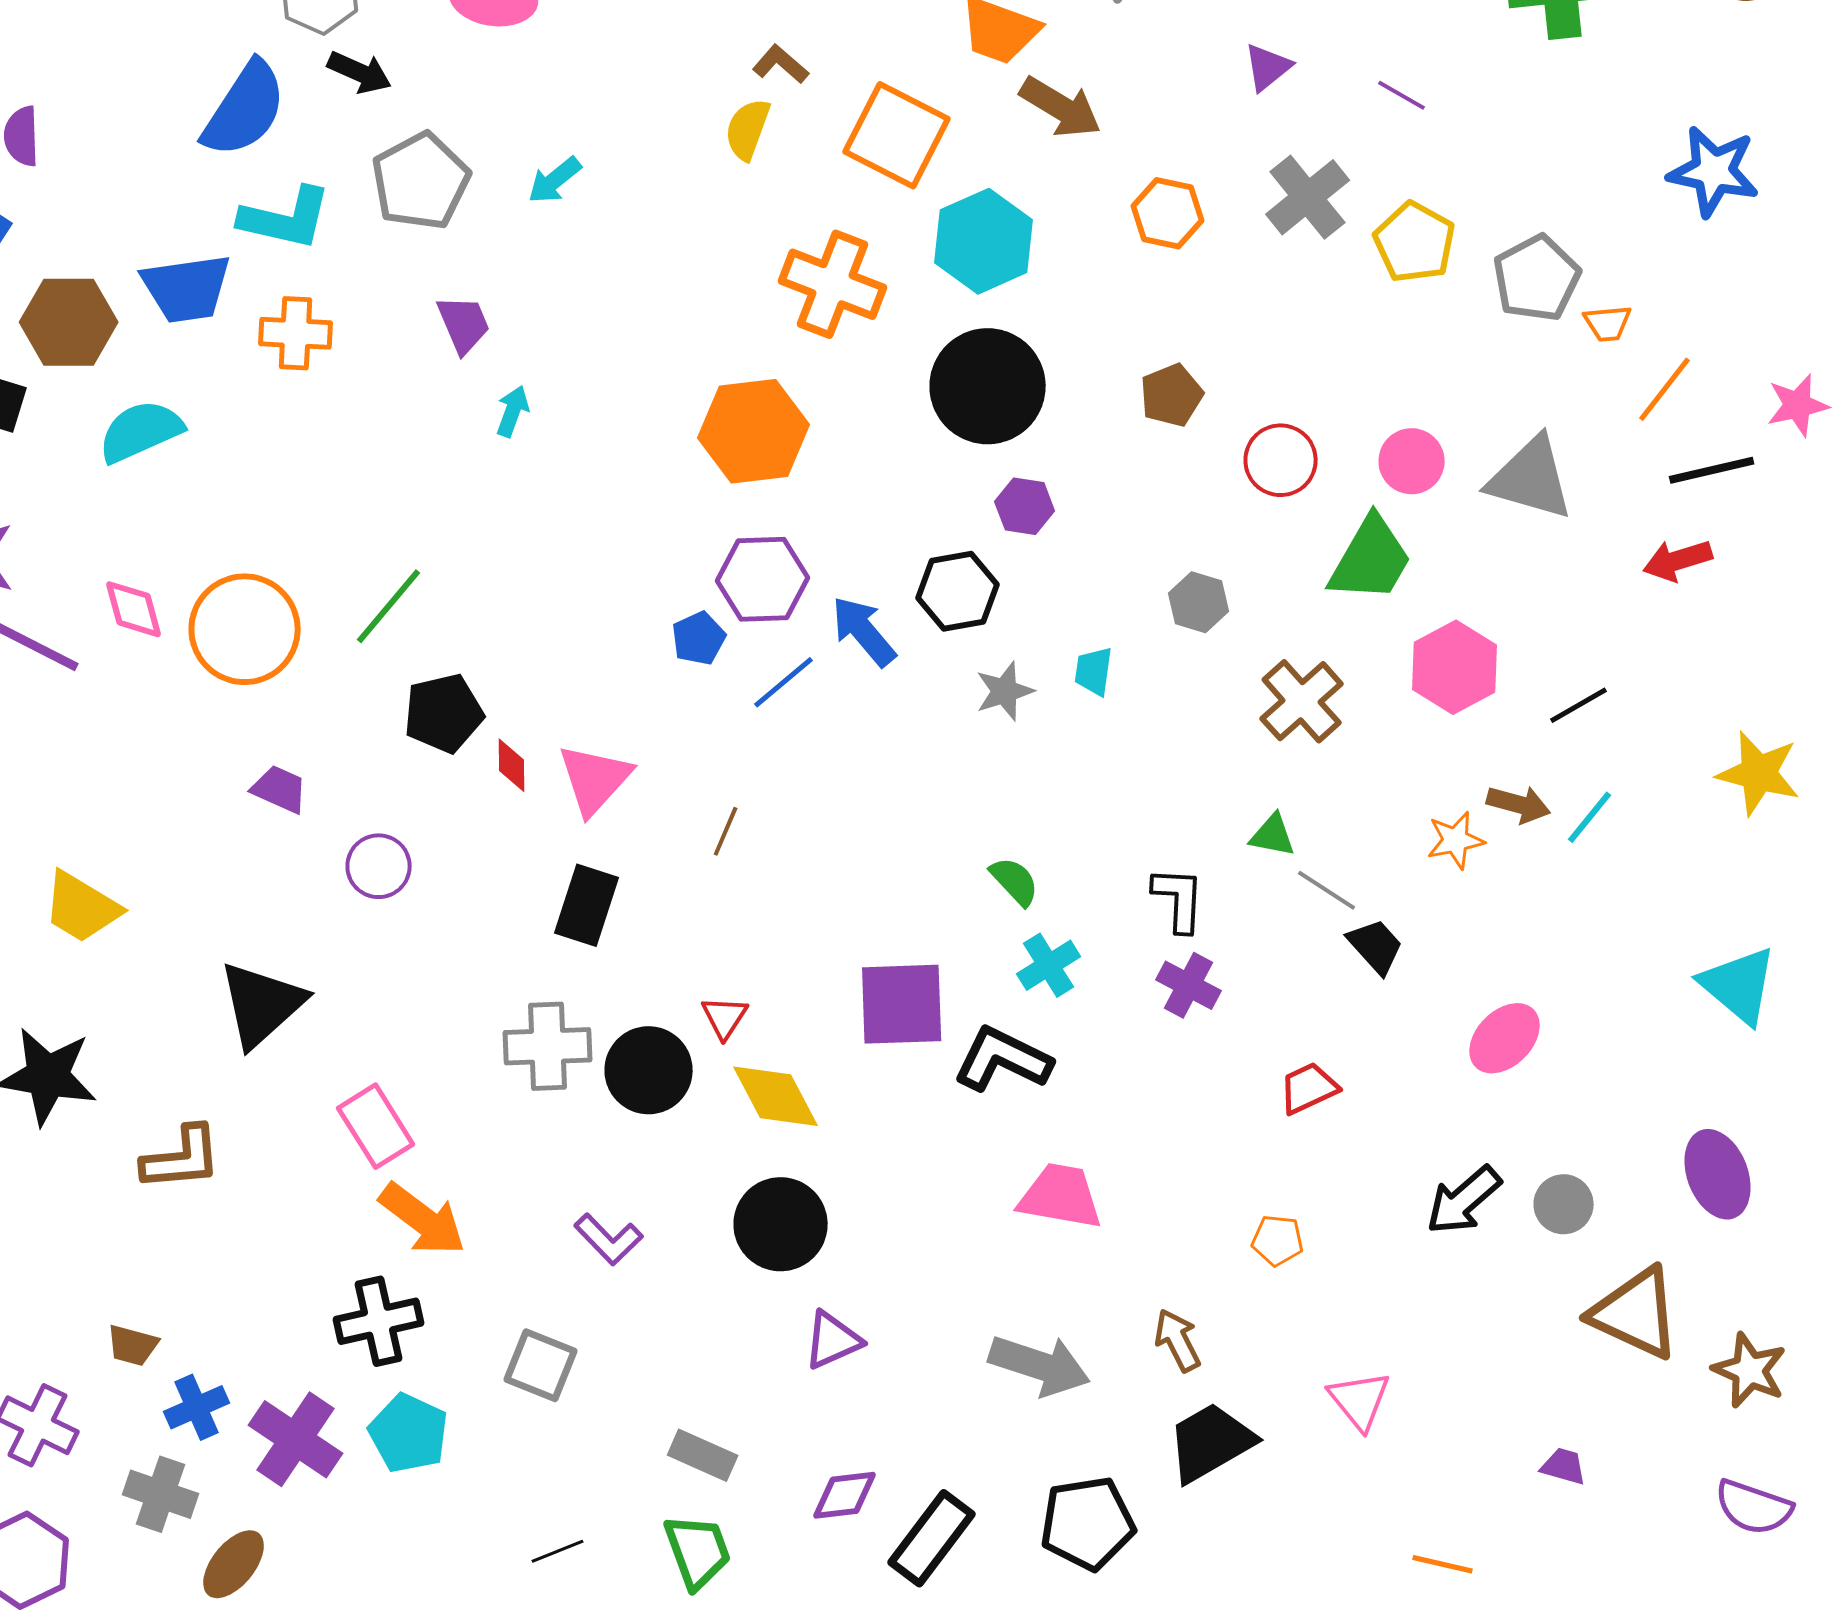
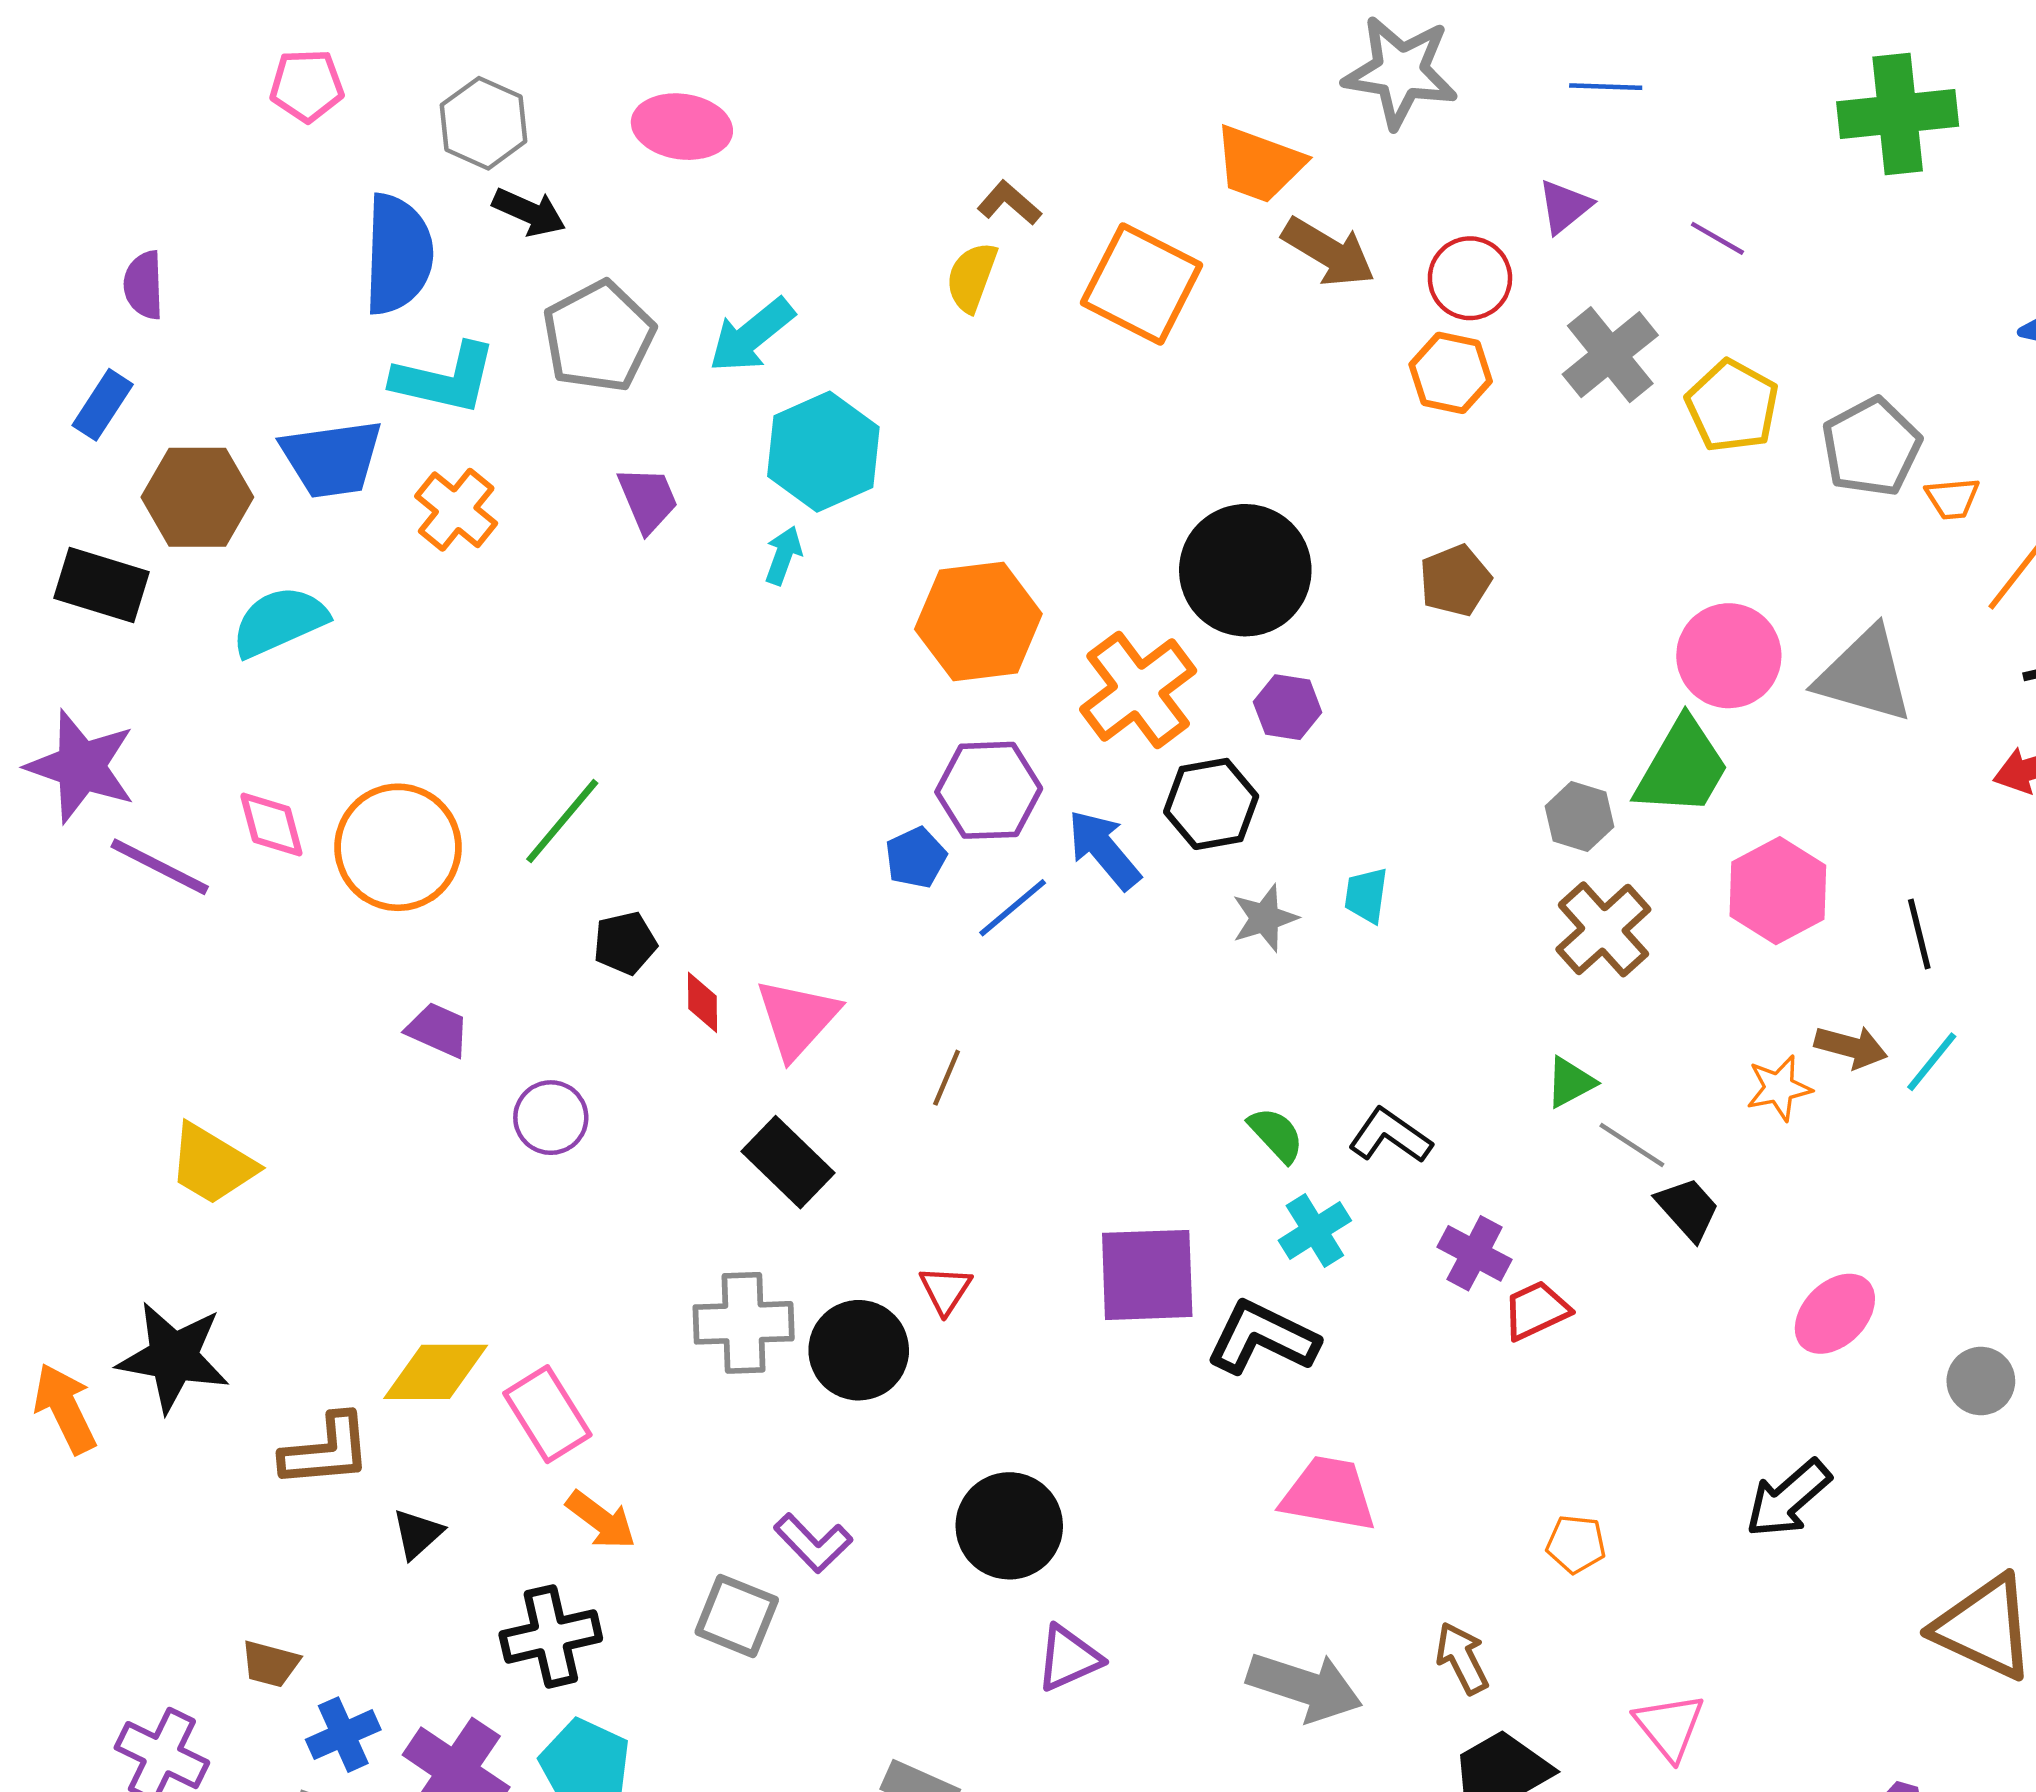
blue semicircle: (245, 109) -> (398, 254), turned -31
cyan arrow: (555, 180) -> (752, 335), size x1.4
cyan hexagon: (984, 241) -> (823, 452), moved
orange cross: (833, 284) -> (1138, 690), moved, turned 32
orange cross: (296, 333) -> (456, 510), turned 36
cyan arrow: (513, 411) -> (783, 555), moved
red circle: (1281, 460) -> (1470, 278), moved
pink circle: (1412, 461) -> (1729, 656), size x1.4
gray hexagon: (1199, 602) -> (1579, 817), moved
black line: (1579, 705) -> (1919, 934), turned -74
black pentagon: (444, 713) -> (625, 943), size x0.7
green triangle: (1273, 835) -> (1570, 1082), turned -39
black L-shape: (1179, 899) -> (1390, 1136), moved, turned -58
black rectangle: (587, 905) -> (788, 1162), turned -64
black triangle: (262, 1004) -> (417, 1534), moved, size x0.5
red trapezoid: (1309, 1088) -> (1536, 1310), moved
yellow diamond: (776, 1096) -> (436, 1372), moved, turned -62
gray circle: (1564, 1204) -> (1981, 1381), moved
orange arrow: (423, 1219) -> (601, 1520), size x0.7
gray square: (541, 1365) -> (737, 1616), moved

